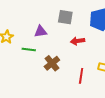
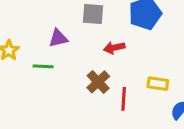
brown cross: (52, 63) -> (98, 82), moved

